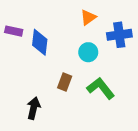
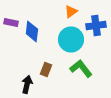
cyan circle: (88, 52) -> (71, 39), size x1.6
brown rectangle: (65, 82) -> (46, 69), moved

